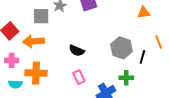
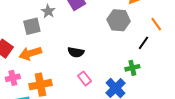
gray hexagon: (121, 48) -> (119, 20), moved
black line: (142, 57) -> (143, 43), turned 32

